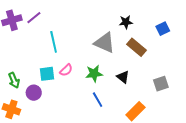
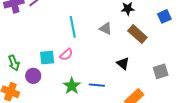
cyan line: (54, 42) -> (73, 27), moved
gray triangle: (105, 43) -> (106, 28), size x0.6
green star: (94, 74) -> (72, 86), moved, turned -30
blue line: (98, 100) -> (97, 85), turned -56

